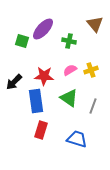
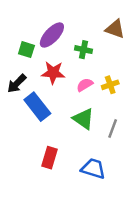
brown triangle: (95, 24) -> (115, 29), turned -30
red star: (44, 76) -> (53, 73), moved
black arrow: (14, 82) -> (17, 84), moved
blue rectangle: (36, 101) -> (37, 107), moved, turned -30

